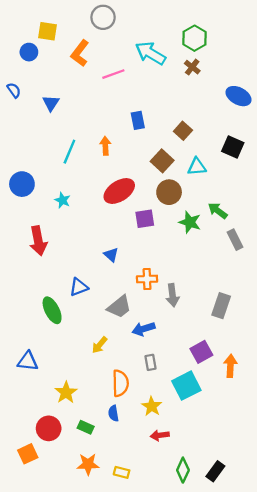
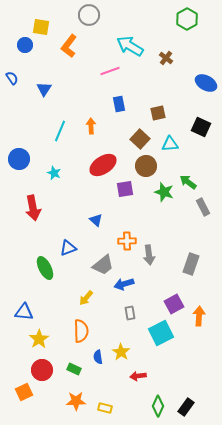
green hexagon: (195, 38) -> (187, 19), moved
pink line: (113, 74) -> (110, 71), moved
brown square: (183, 131) -> (158, 113), turned 35
orange semicircle: (120, 383) -> (81, 331), moved
yellow star: (66, 392) -> (39, 339), moved
yellow star: (152, 406) -> (121, 352), moved

